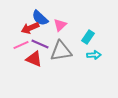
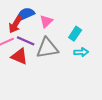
blue semicircle: (40, 18) -> (26, 14), turned 114
red arrow: (30, 28) -> (15, 24), turned -36

